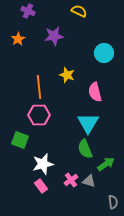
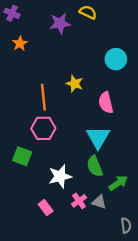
purple cross: (28, 11) -> (12, 13), moved
purple star: (54, 36) -> (60, 23), moved
white star: (43, 164) -> (60, 176), moved

